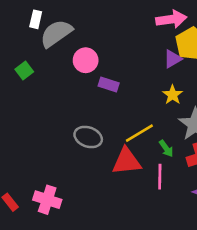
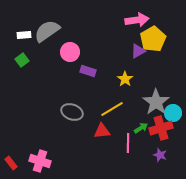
white rectangle: (36, 19) -> (24, 35), moved, turned 72
yellow star: (173, 95) -> (125, 79), moved
green arrow: (166, 148) -> (141, 128), moved, turned -88
red triangle: (127, 161) -> (102, 131), size x0.7

